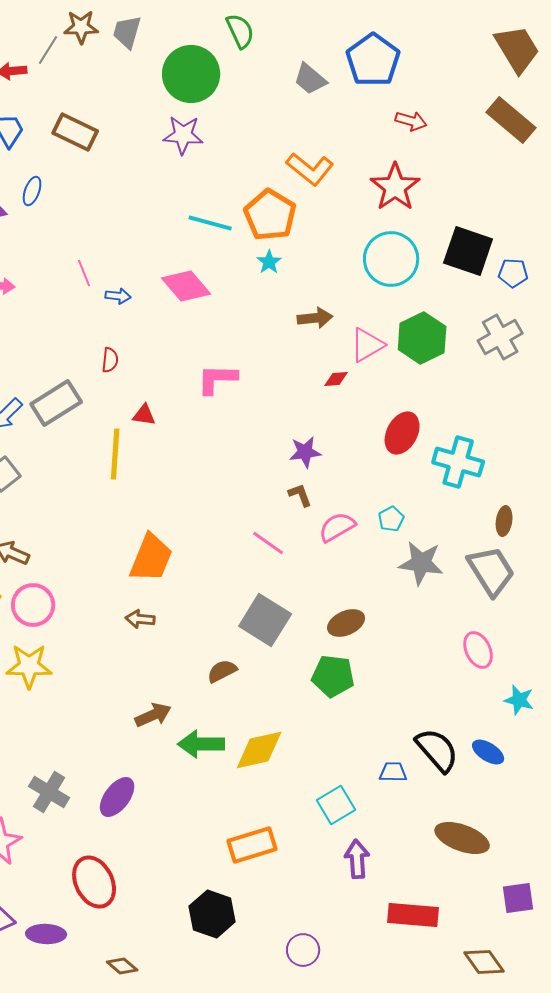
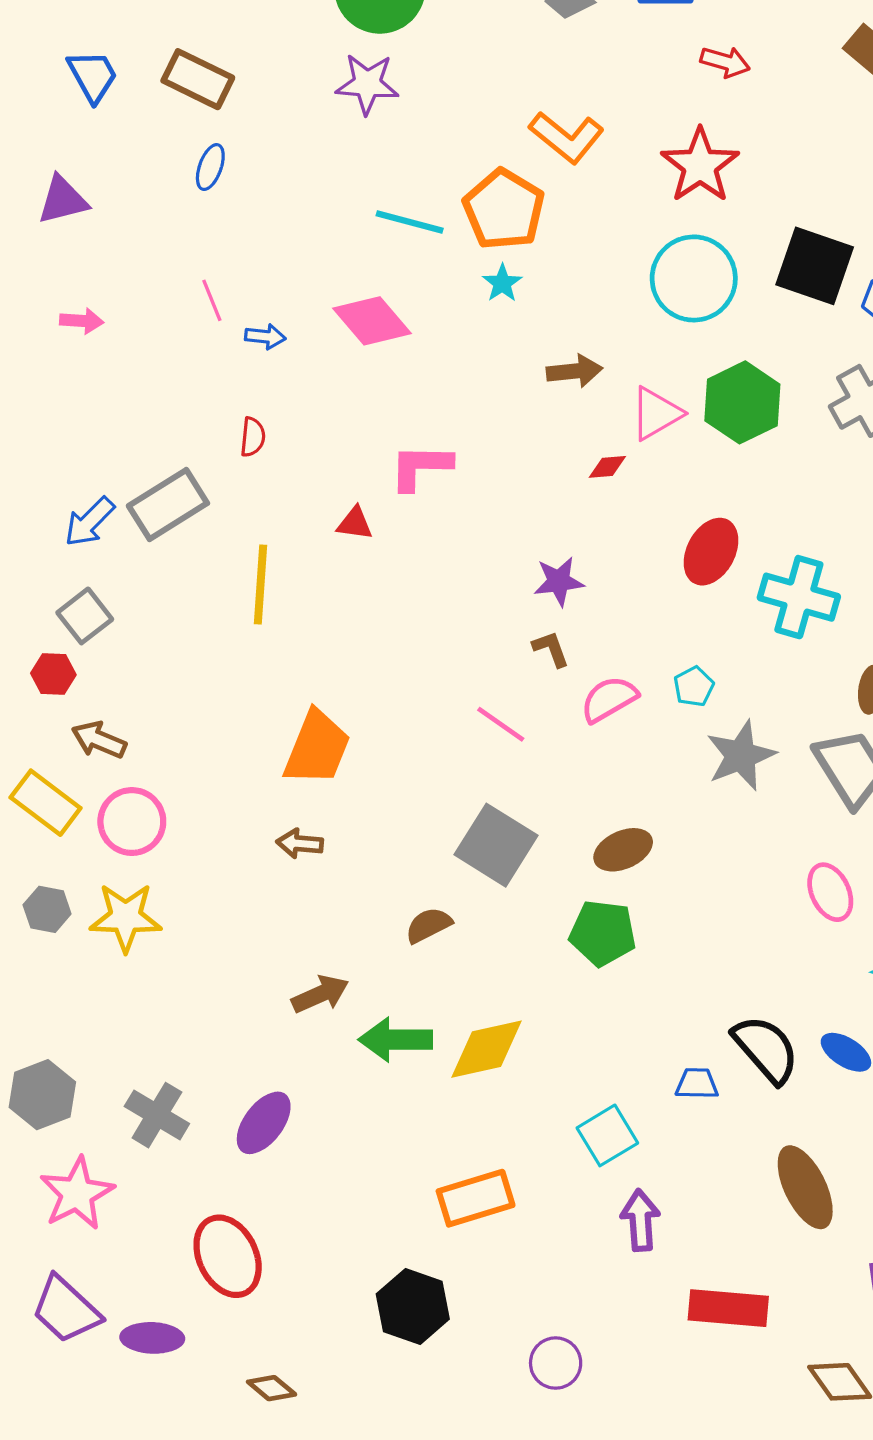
blue ellipse: (32, 191) -> (210, 167), moved
red triangle: (144, 415) -> (355, 523), moved
gray star: (421, 563) -> (741, 756), turned -30
brown ellipse: (462, 838) -> (805, 1187), turned 44

